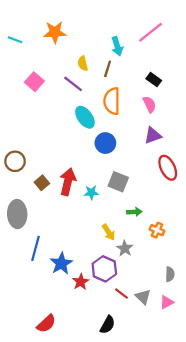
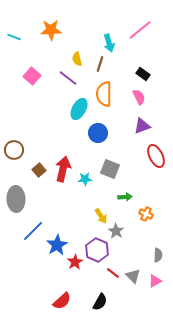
cyan ellipse: (85, 117) -> (79, 109), turned 65
blue line: (35, 248) -> (33, 231), turned 30
red semicircle: (46, 324) -> (62, 301), moved

